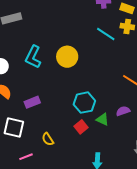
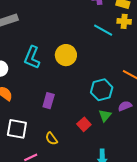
purple rectangle: (32, 102) -> (49, 101), moved, turned -49
cyan hexagon: (84, 103) -> (102, 90), moved
green triangle: (103, 119) -> (105, 116), turned 48

